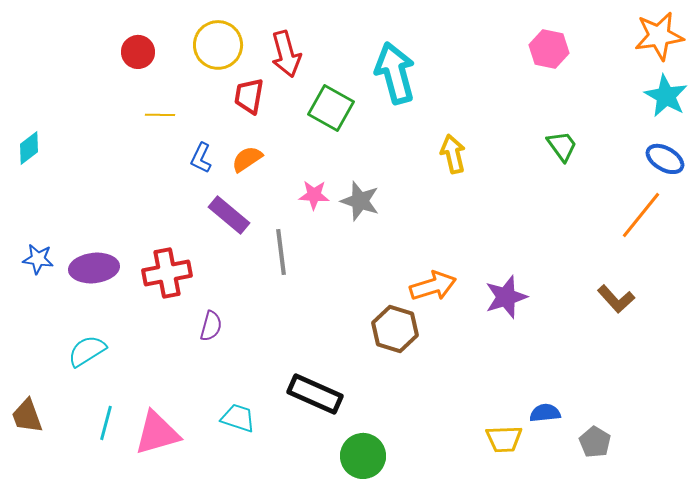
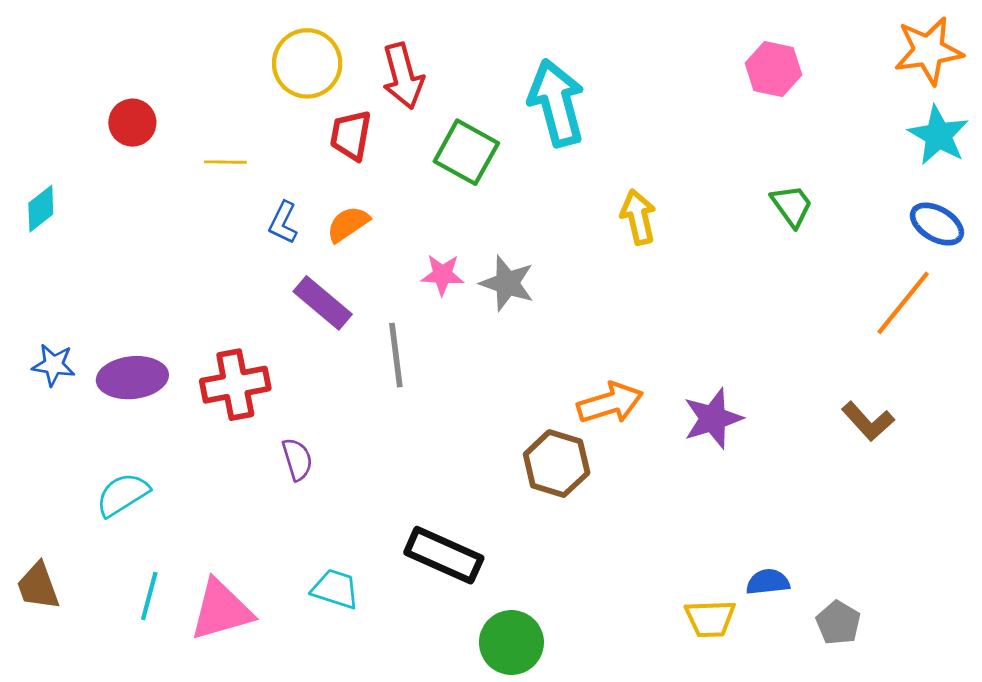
red circle: (138, 52) -> (132, 123), moved
purple semicircle: (211, 326) -> (297, 459), turned -32

